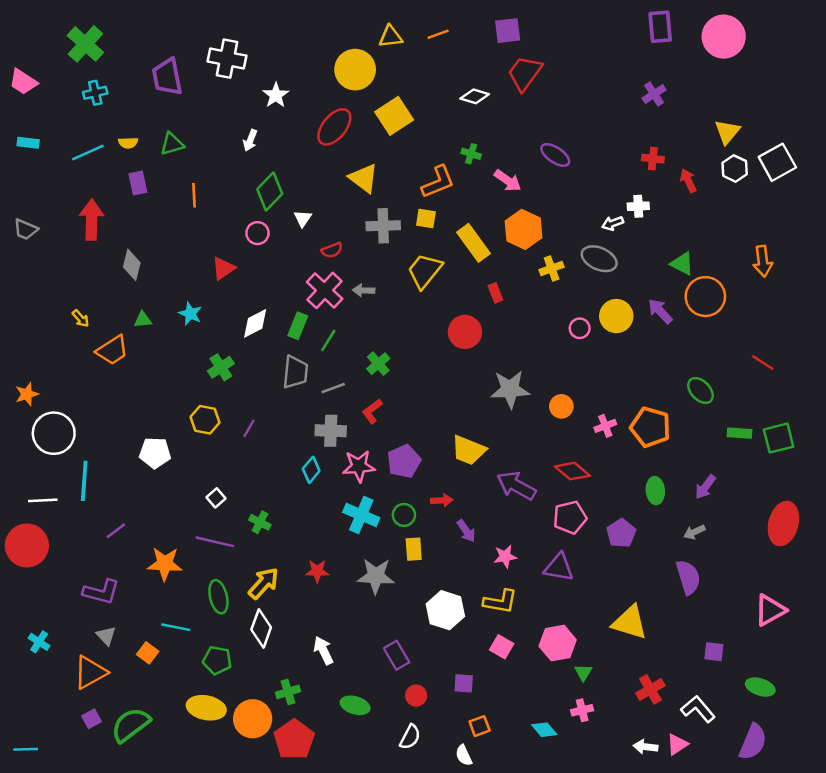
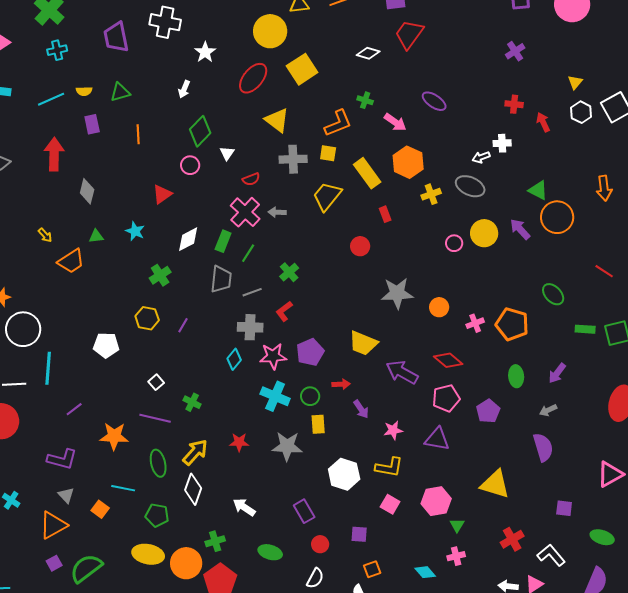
yellow triangle: (727, 132) -> (575, 82), size x0.7
red circle: (465, 332) -> (360, 246), size x0.7
white arrow: (323, 650) -> (244, 507), turned -30

